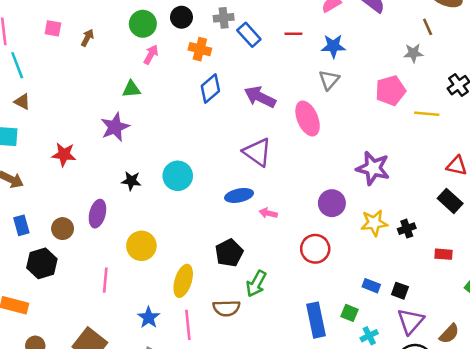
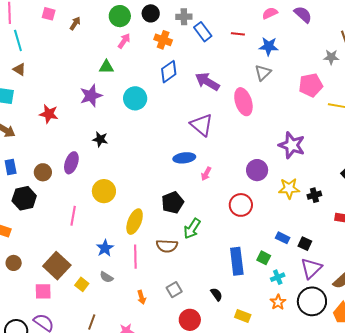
cyan circle: (178, 176) -> (135, 98), moved
pink arrow: (268, 213) -> (206, 174), turned -80

